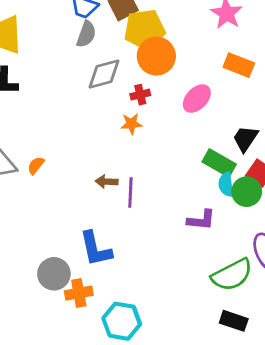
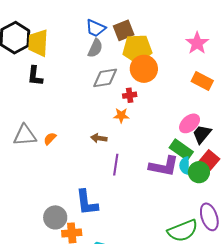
pink ellipse: (197, 99) -> (190, 123), moved
brown arrow: (107, 182) -> (99, 138), moved
purple L-shape: (201, 220) -> (164, 166), moved, size x1.4

